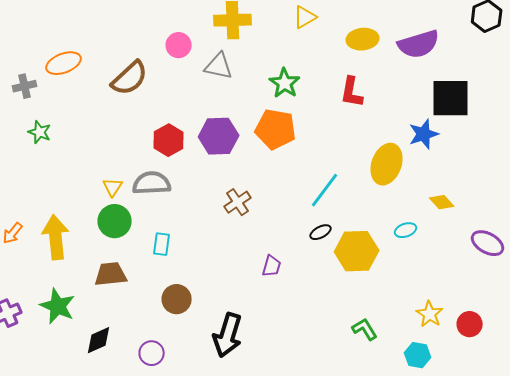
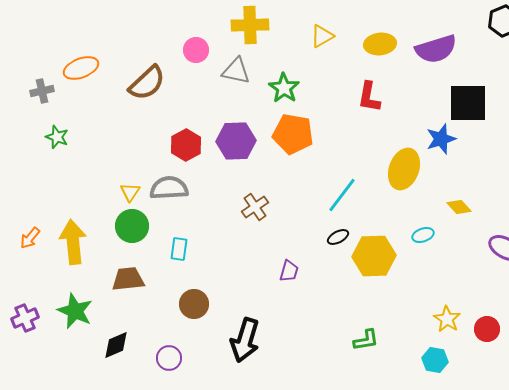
yellow triangle: (305, 17) -> (322, 36), moved
green star: (285, 83) -> (284, 88), moved
green L-shape: (365, 329) -> (366, 340), moved, turned 112

